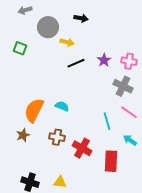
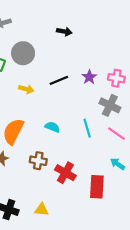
gray circle: (48, 27) -> (23, 53), moved
yellow arrow: (67, 42) -> (26, 89), moved
cyan semicircle: (62, 106) -> (52, 127), moved
cyan line: (107, 121) -> (87, 128), moved

